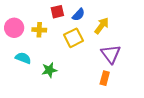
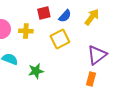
yellow arrow: (102, 26) -> (92, 17), moved
purple triangle: (111, 54) -> (97, 55), turned 30

